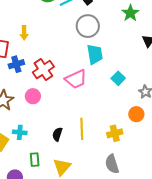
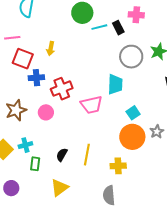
gray circle: (88, 26) -> (131, 57), moved
orange circle: (136, 114) -> (132, 137), moved, size x1.6
cyan cross: (20, 132) -> (25, 145), turned -32
green rectangle: (35, 160) -> (35, 164), moved

